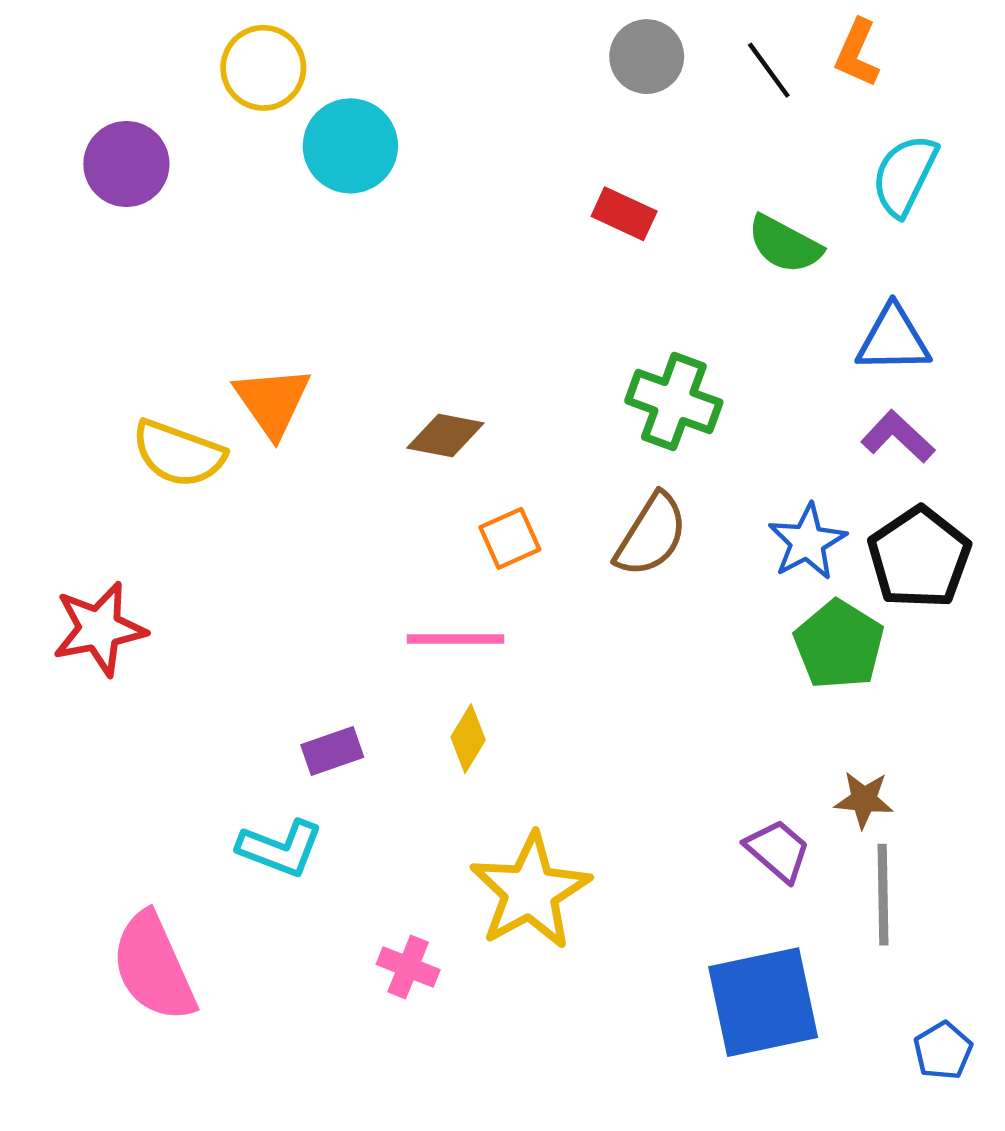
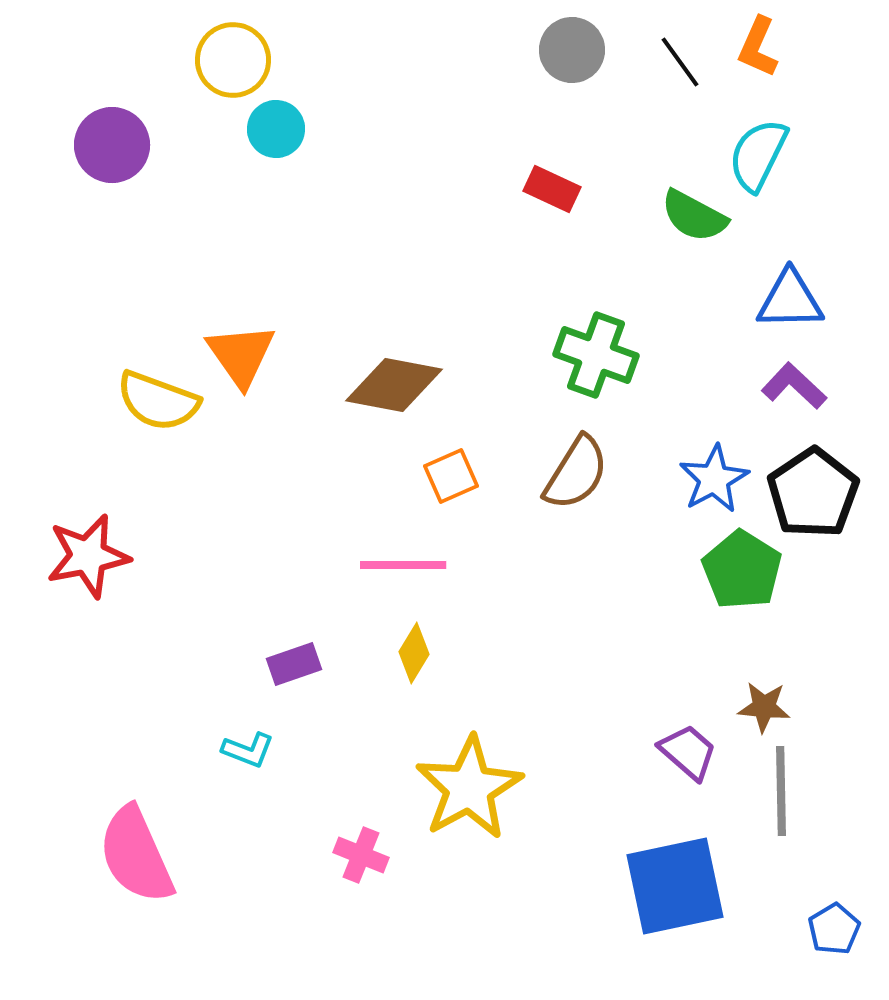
cyan circle: (350, 146) -> (276, 129), moved, size x0.7
cyan semicircle: (905, 175) -> (758, 155), moved
brown diamond: (445, 435) -> (394, 385), size x1.4
cyan L-shape: (280, 848) -> (248, 750), size x0.7

